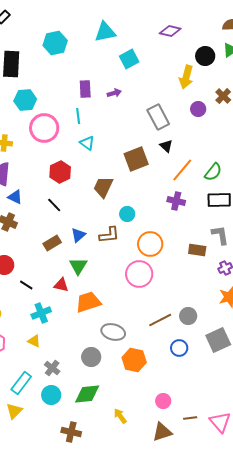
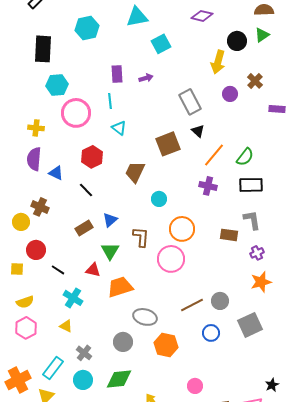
blue triangle: (15, 197) -> (56, 173), moved
brown L-shape: (109, 235) -> (141, 237), moved, turned -80
cyan cross: (41, 313) -> (73, 298), turned -36

